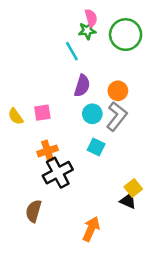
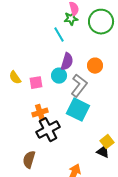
cyan circle: (92, 114) -> (59, 76), moved
yellow semicircle: (16, 116) -> (15, 78), moved
gray L-shape: (117, 116) -> (79, 86), moved
cyan square: (96, 147) -> (78, 110), size x1.6

